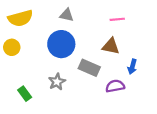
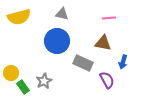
yellow circle: (12, 47) -> (11, 73), moved
gray star: (57, 82) -> (44, 81), moved
purple semicircle: (115, 86) -> (107, 80), turned 72

